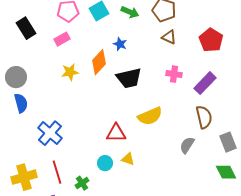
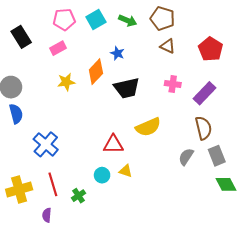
gray rectangle: (228, 142) -> (217, 156), moved

